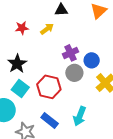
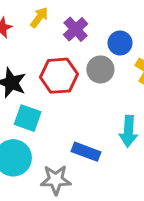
purple cross: (71, 53) -> (76, 29), moved
red hexagon: (49, 87) -> (59, 76), moved

